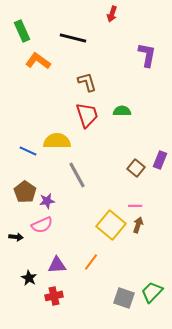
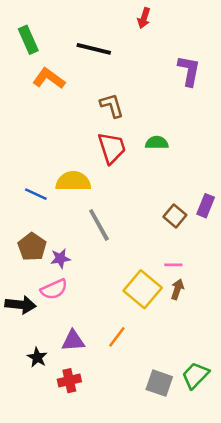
black arrow: (16, 237) -> (21, 305), size x1.6

